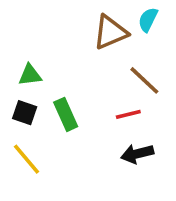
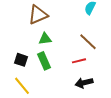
brown triangle: (110, 32) -> (38, 15), moved
green triangle: (30, 75) -> (45, 39), moved

